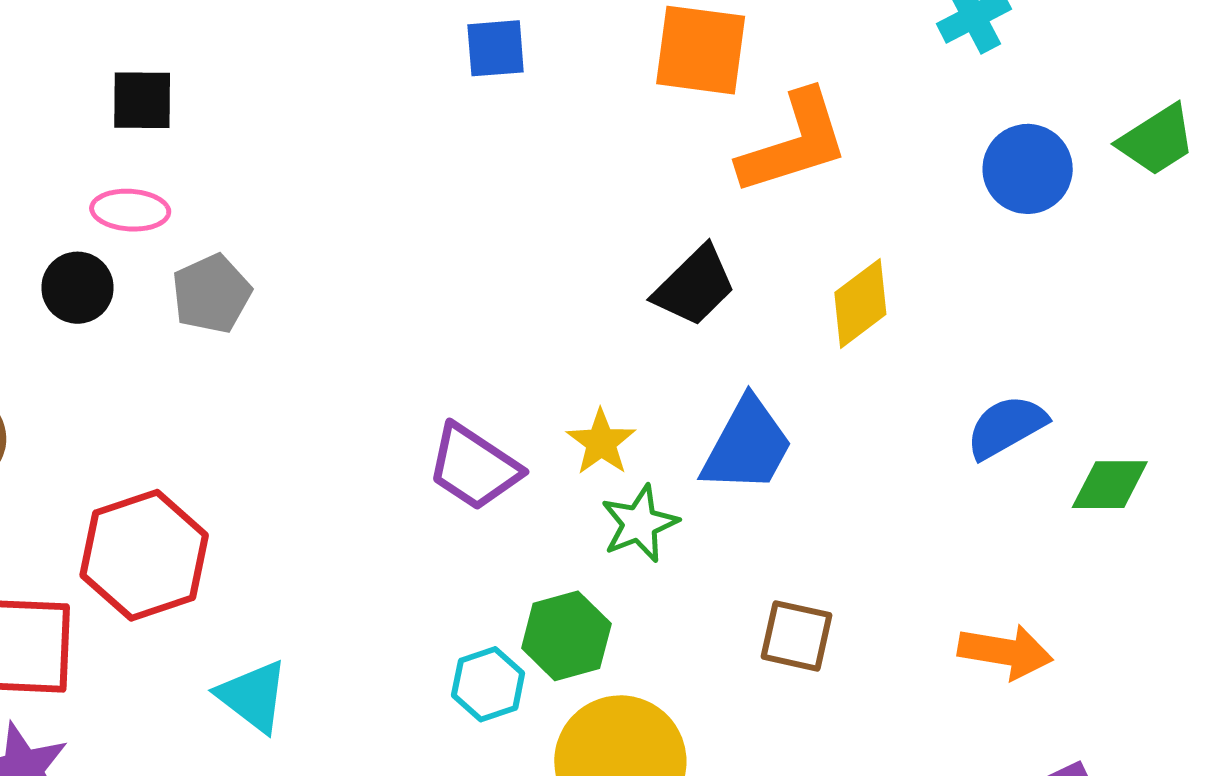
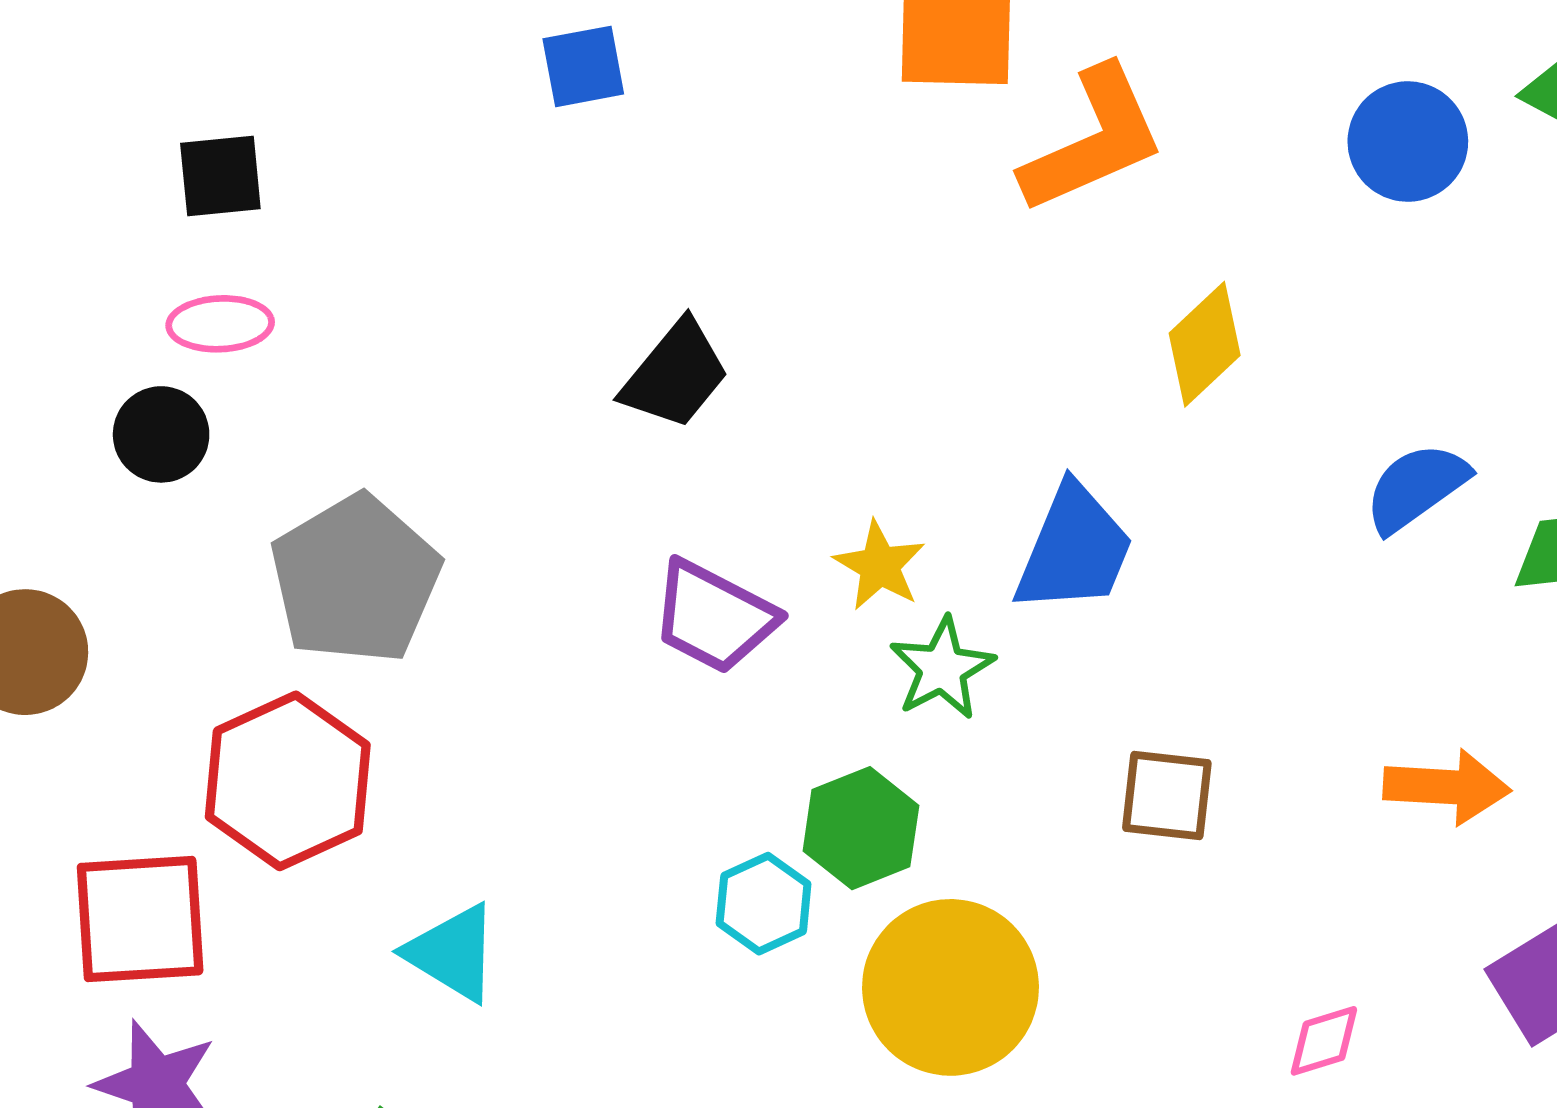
blue square: (496, 48) -> (583, 66), moved
black trapezoid: (695, 286) -> (675, 375), moved
gray pentagon: (211, 294) -> (355, 579), moved, size x1.6

